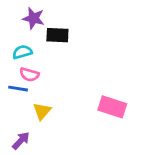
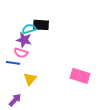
purple star: (34, 18) -> (24, 40), moved
cyan semicircle: (22, 52) -> (29, 29), moved

